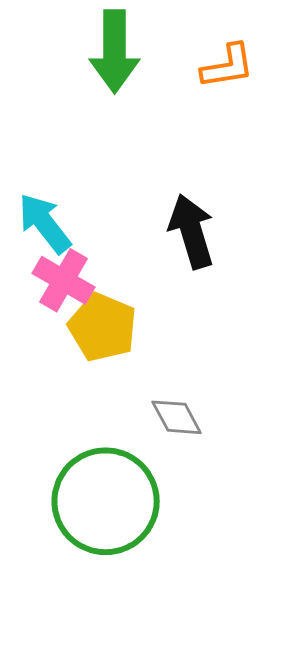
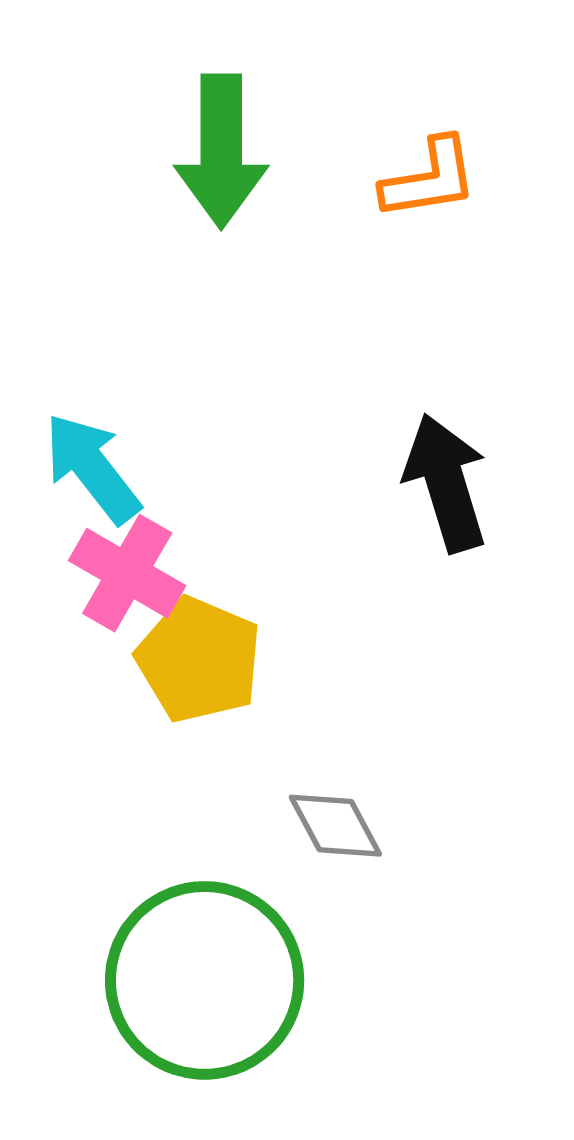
black arrow: (192, 231) -> (446, 483), moved

